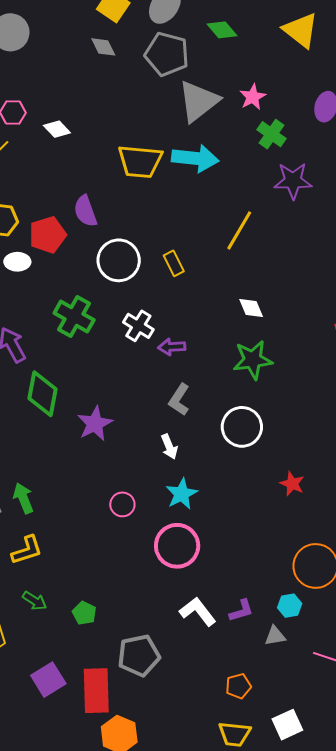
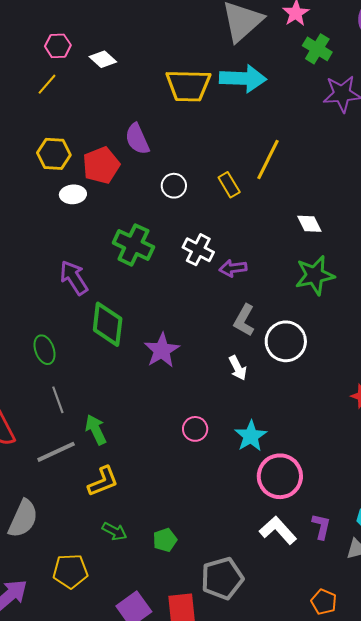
yellow line: (239, 230) -> (268, 160), moved
white circle: (119, 260) -> (174, 186), size x0.6
white circle: (242, 427) -> (286, 341), moved
cyan star: (182, 494) -> (251, 436), moved
pink circle: (177, 546) -> (280, 476), moved
purple L-shape: (241, 611) -> (321, 526), turned -56
green pentagon: (84, 613) -> (165, 540), turned 30
orange pentagon: (238, 686) -> (324, 602), turned -30

